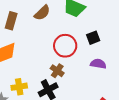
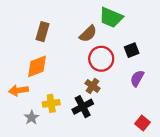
brown semicircle: (42, 13) -> (88, 34), moved
purple semicircle: (98, 64) -> (137, 78), turned -70

